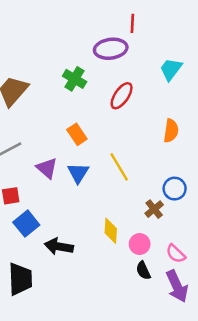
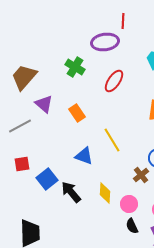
purple triangle: (47, 168) -> (44, 104), moved
blue triangle: (78, 173) -> (84, 156), moved, turned -42
blue square: (26, 224) -> (47, 179), moved
black arrow: (59, 246) -> (71, 192), moved, turned 40

